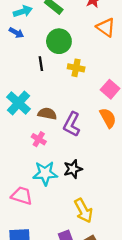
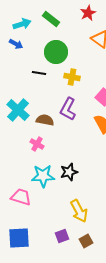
black line: (41, 64) -> (39, 73), turned -72
purple L-shape: (72, 124) -> (68, 109), moved

